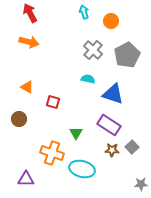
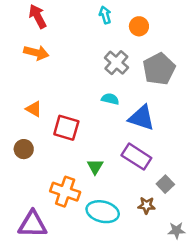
red square: (53, 102) -> (66, 128), size x1.5
brown star: (112, 150) -> (146, 205), moved
purple triangle: (26, 179) -> (32, 224), size x1.4

